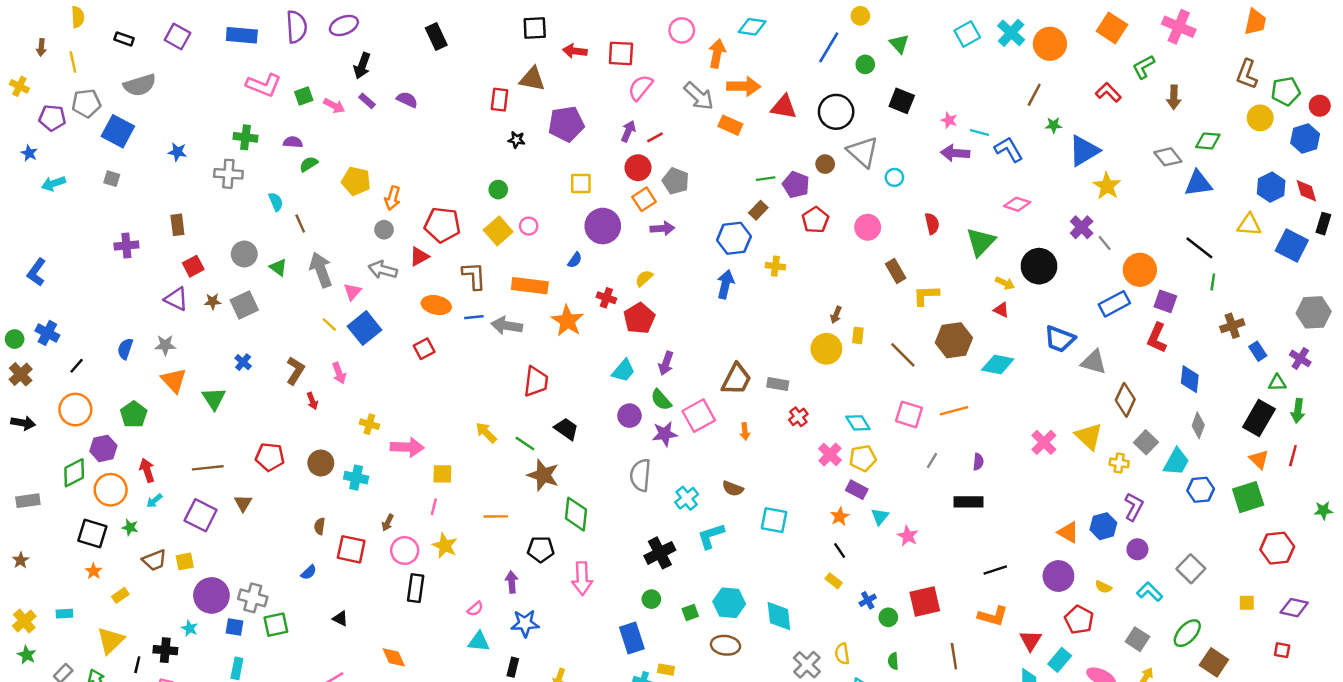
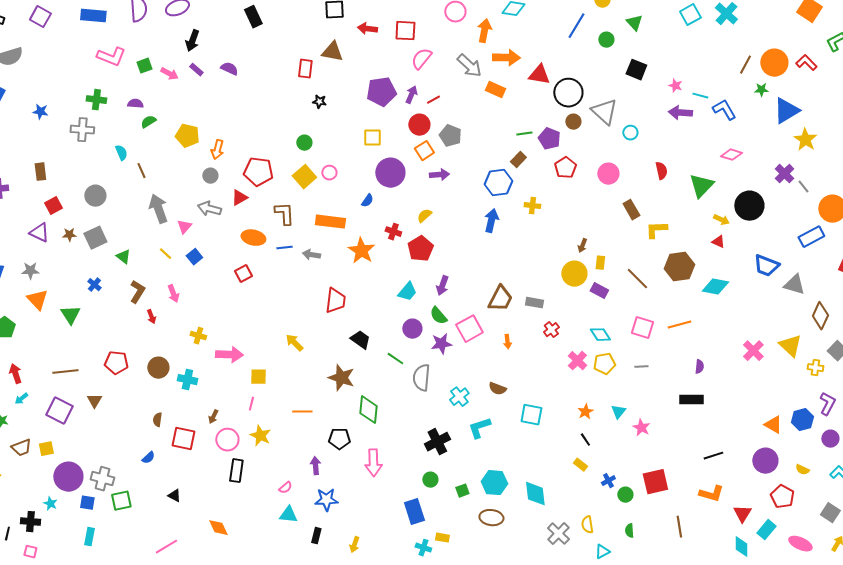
orange circle: (1050, 44) -> (774, 63), moved
black circle: (836, 112) -> (568, 93), moved
purple pentagon: (566, 124) -> (381, 92), moved
green triangle: (278, 267) -> (123, 257), moved
gray arrow: (507, 326) -> (311, 255), size x0.7
blue square: (365, 328) -> (194, 257), size x0.6
green line: (525, 444) -> (395, 359), moved
gray line: (932, 461) -> (641, 367), moved, turned 56
purple rectangle: (857, 490) -> (599, 291), moved

